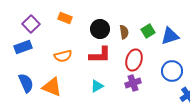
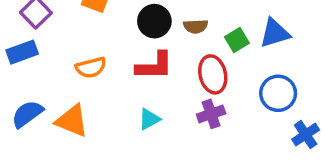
green square: (148, 31) -> (237, 40), moved
brown semicircle: (124, 32) -> (196, 26), turned 96
red ellipse: (134, 60) -> (213, 74), turned -30
blue semicircle: (26, 83) -> (27, 114), turned -102

